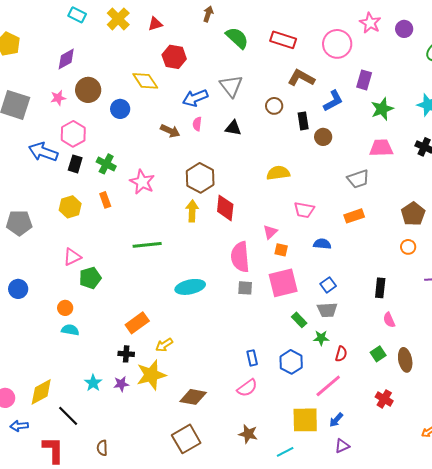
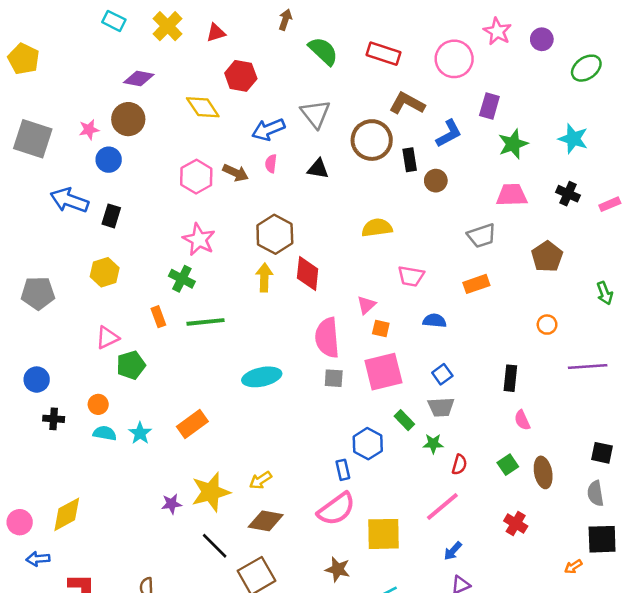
purple diamond: (66, 59) -> (139, 79), moved, turned 40
brown circle: (274, 106) -> (372, 140), size x1.8
blue circle: (120, 109) -> (109, 160), moved
pink hexagon: (73, 134) -> (196, 177), moved
green cross: (106, 164) -> (182, 279), moved
orange rectangle: (105, 200) -> (158, 317), moved
brown pentagon: (413, 214) -> (547, 257), moved
yellow arrow: (164, 345) -> (260, 480), moved
black cross: (126, 354) -> (54, 419), moved
blue hexagon: (291, 362) -> (368, 444), moved
cyan star: (93, 383) -> (140, 433), moved
pink semicircle: (247, 388) -> (336, 509), size x1.4
black line: (68, 416) -> (215, 546), moved
yellow square: (305, 420) -> (383, 534), moved

